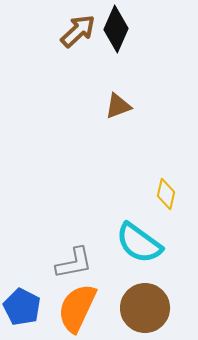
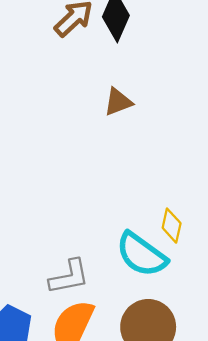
yellow diamond: (166, 194) -> (172, 226), moved

